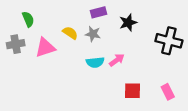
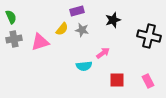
purple rectangle: (99, 12) -> (77, 11), moved
green semicircle: (28, 19) -> (11, 17), moved
yellow semicircle: (70, 33) -> (62, 29), turned 96
cyan semicircle: (95, 62) -> (84, 66), moved

